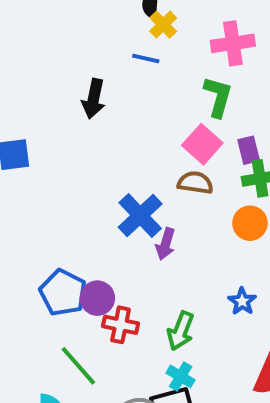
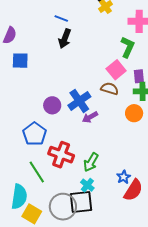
blue line: (146, 58) -> (61, 19), moved
purple arrow: (166, 244) -> (90, 117), turned 35
purple circle: (97, 298) -> (52, 105), moved
blue star: (242, 301) -> (124, 177), moved
red cross: (121, 325) -> (61, 155), size x1.4

